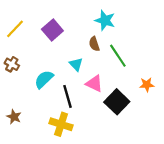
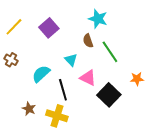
brown star: (14, 117) -> (29, 109), moved

